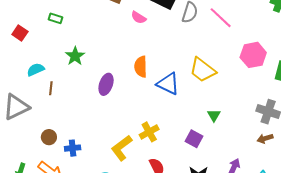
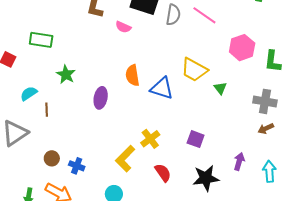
green rectangle: (56, 18) -> (41, 40), size x1.6
green triangle: (214, 115) -> (220, 88), moved
blue cross: (73, 148) -> (77, 166), turned 35

